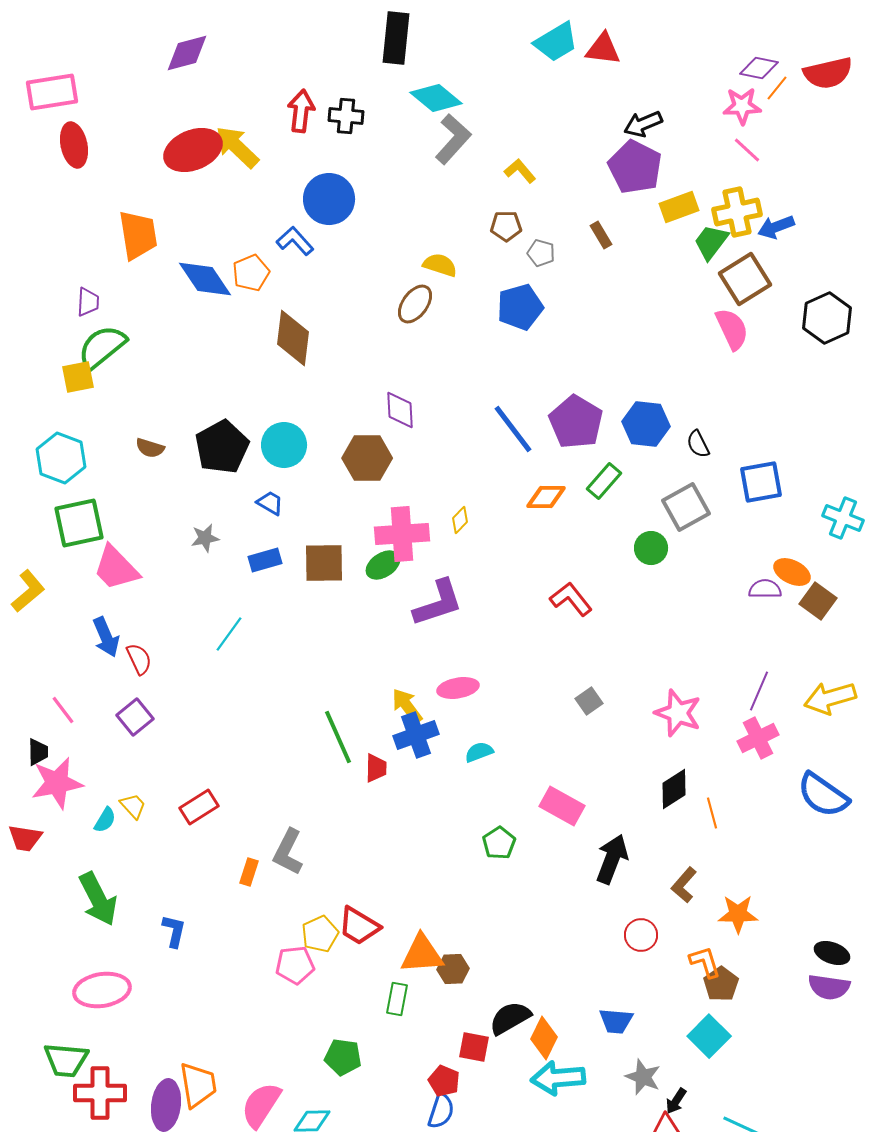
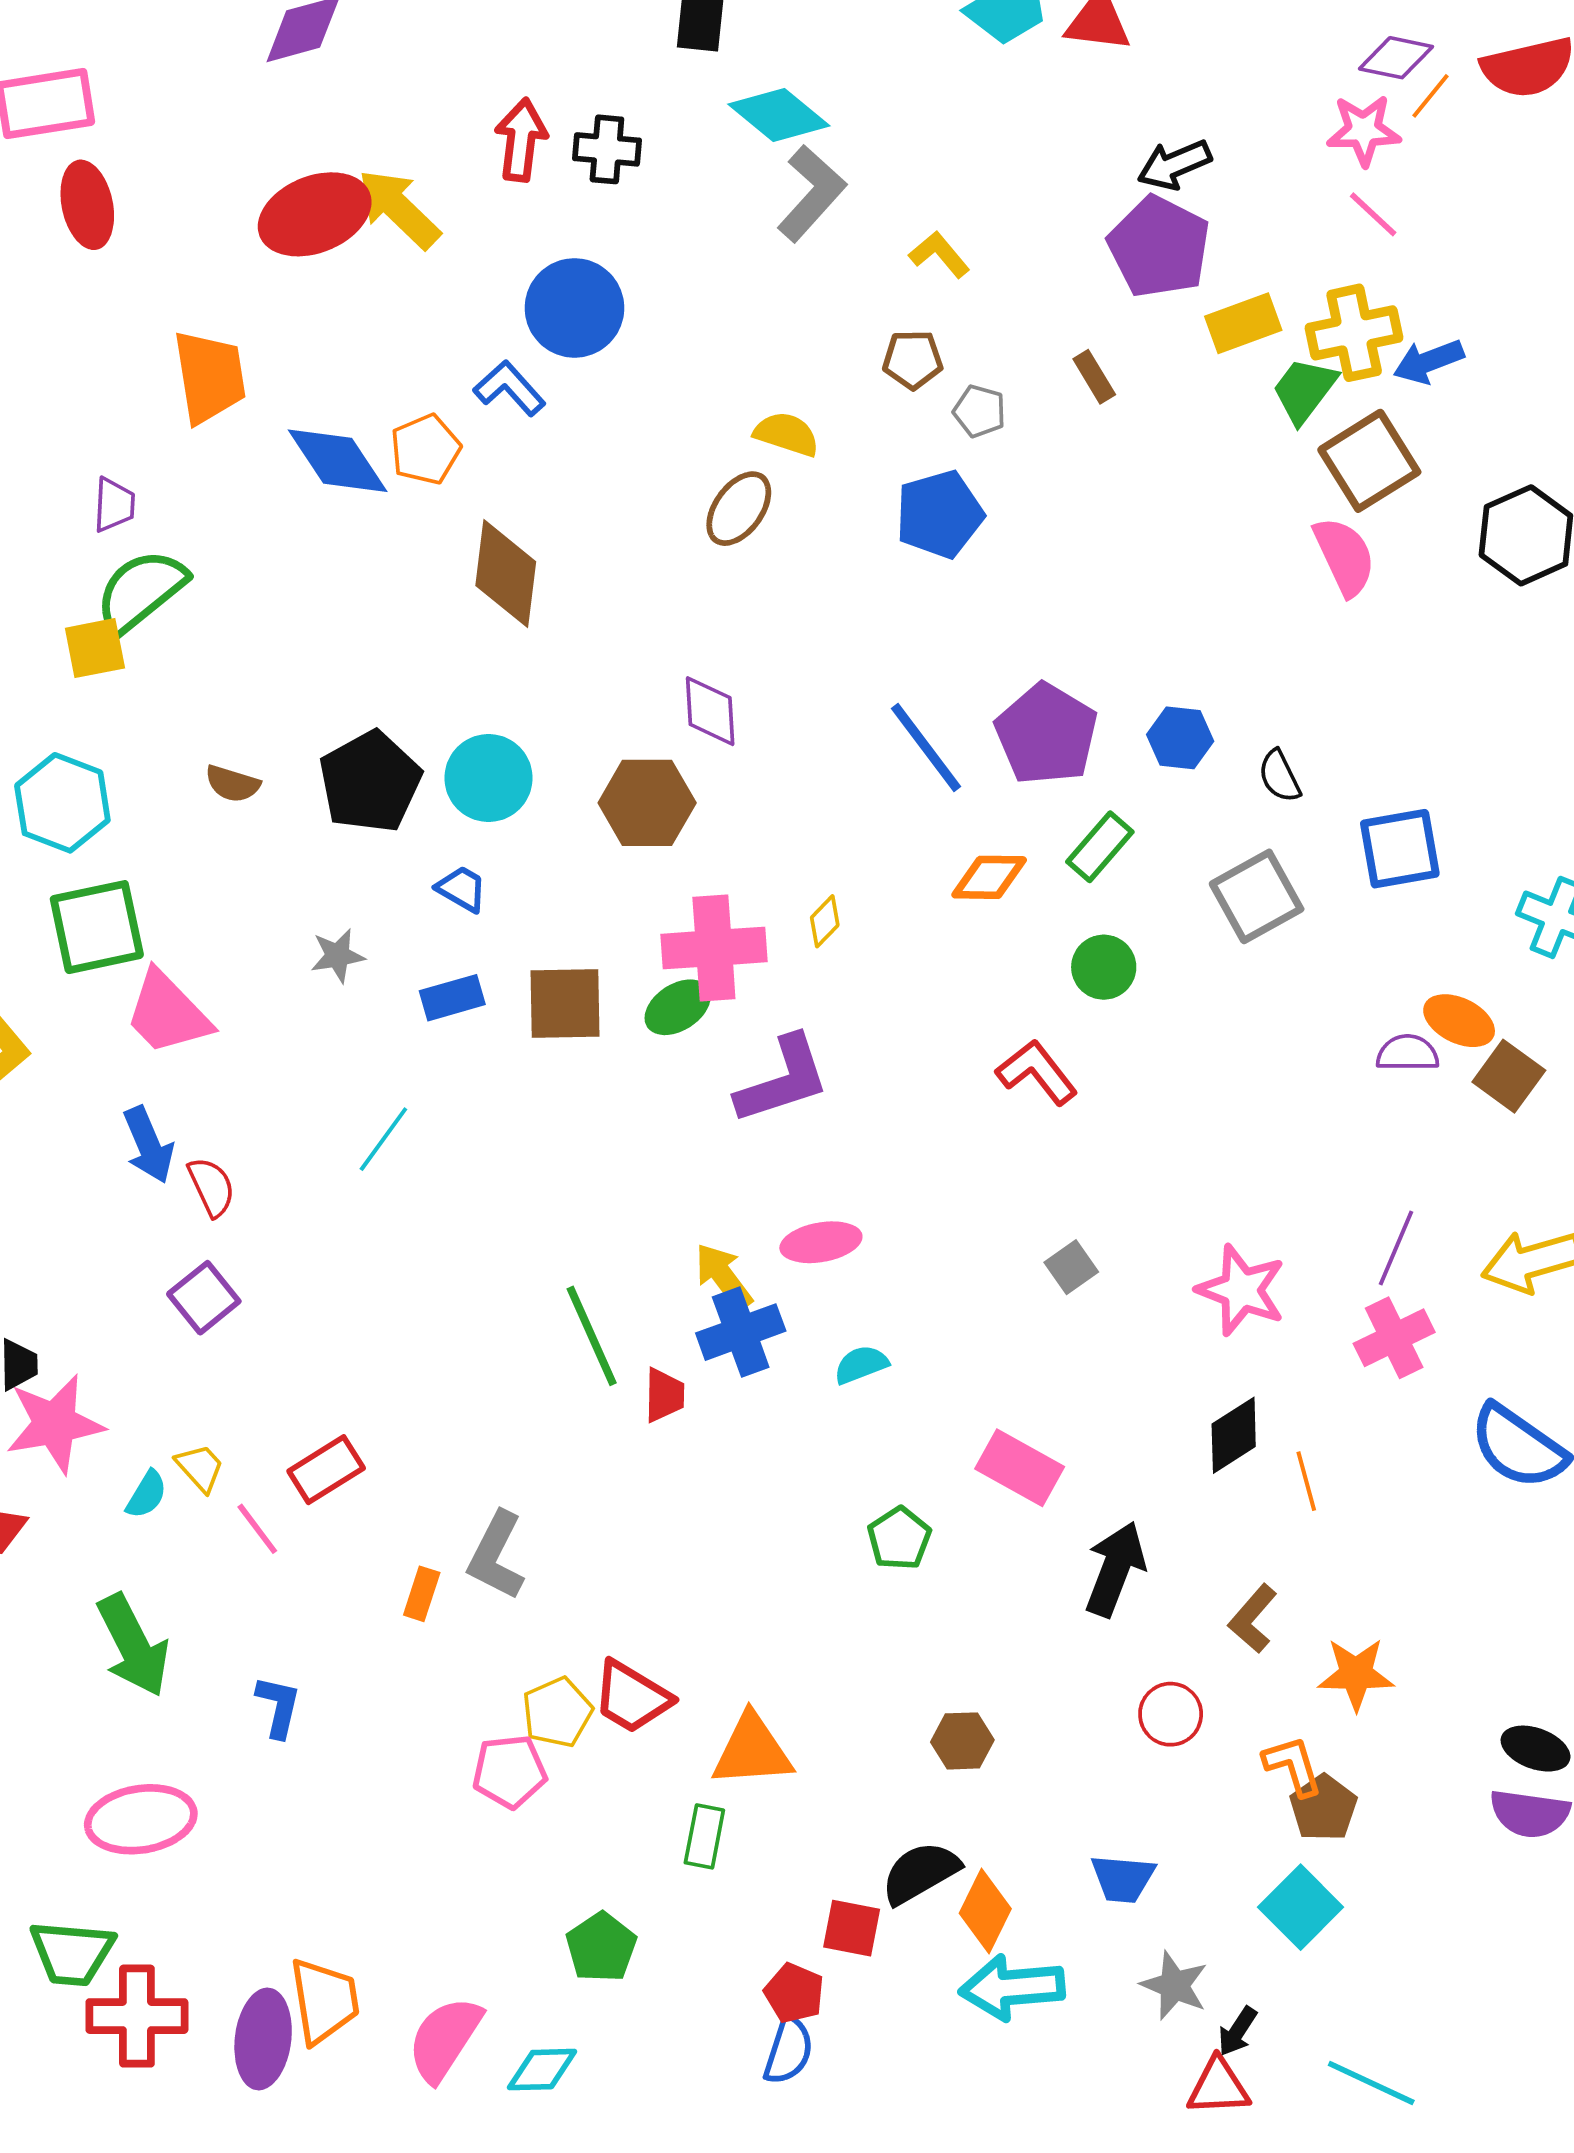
blue hexagon: (646, 424) -> (1180, 738), size x0.7
green circle: (651, 548) -> (1104, 967), moved
pink line: (63, 710) -> (257, 1529), moved
brown hexagon: (453, 969) -> (962, 1741), moved
green pentagon: (343, 1057) -> (601, 1947), turned 30

